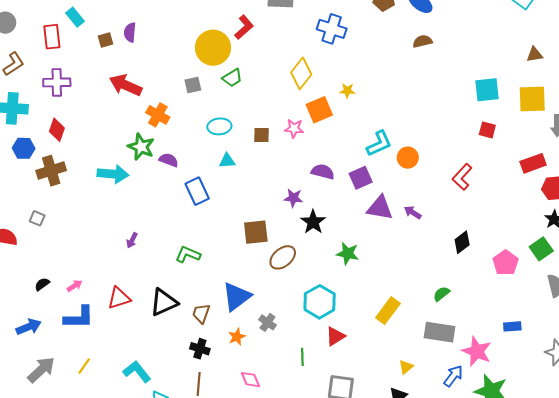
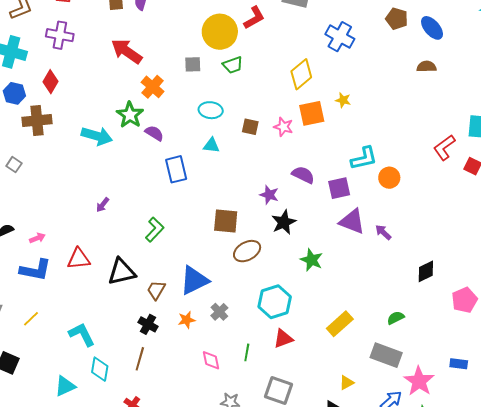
red L-shape: (462, 177) -> (444, 147), moved
green L-shape: (188, 254) -> (155, 230), turned 100
pink diamond: (250, 380) -> (211, 360), moved

